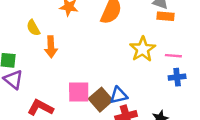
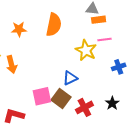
pink line: (173, 56) -> (104, 39), moved
blue triangle: (119, 95) -> (70, 78), moved

